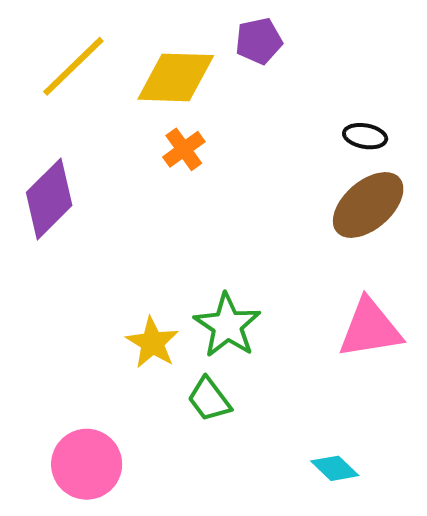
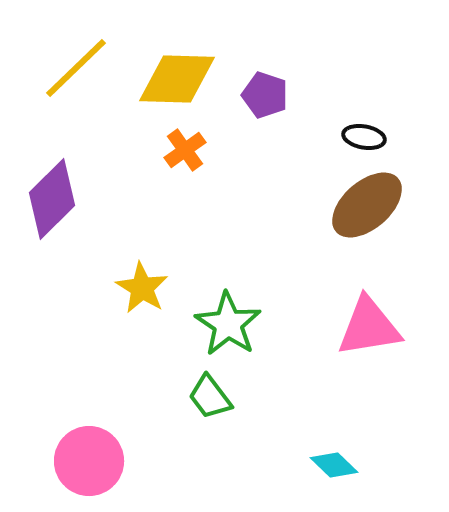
purple pentagon: (259, 41) -> (265, 95), moved, turned 30
yellow star: (152, 343) -> (142, 288), moved

